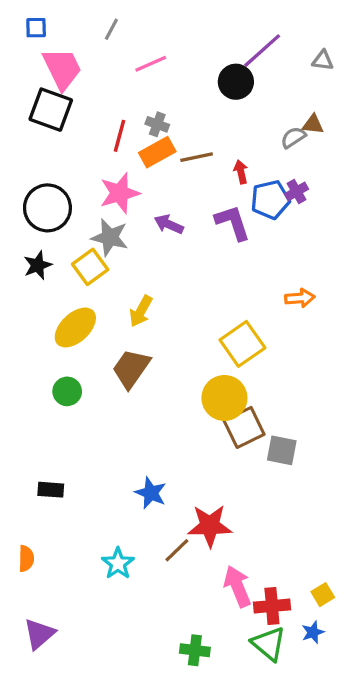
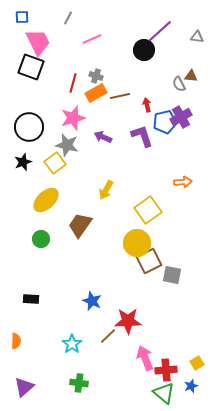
gray semicircle: (293, 137) -> (179, 84), turned -84
purple cross: (297, 192) -> (181, 117), size x1.5
yellow arrow: (141, 311) -> (106, 190), moved
green cross: (195, 650) -> (79, 383), moved

